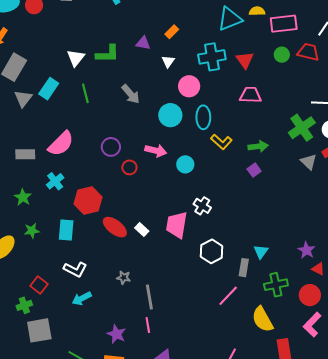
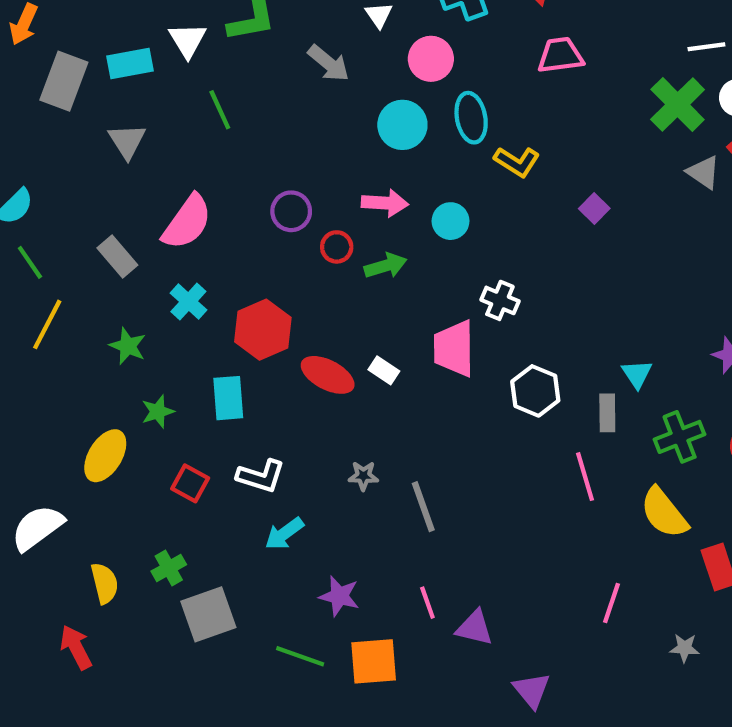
cyan rectangle: (49, 89) -> (130, 64), moved, turned 55
gray arrow: (131, 94) -> (329, 63), moved
gray triangle: (23, 99) -> (127, 141), moved
green arrow: (258, 146) -> (386, 266), moved
gray rectangle: (25, 154) -> (117, 257), turned 60
red square: (39, 285) -> (190, 483), moved
pink line: (228, 296) -> (585, 477), turned -50
pink line: (148, 325) -> (427, 603), moved
purple star: (116, 334) -> (339, 596), moved

